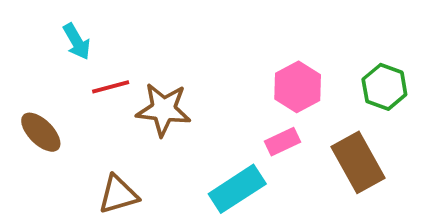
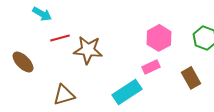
cyan arrow: (77, 42) -> (42, 14), turned -30
brown rectangle: (358, 162) -> (191, 78), size x0.7

